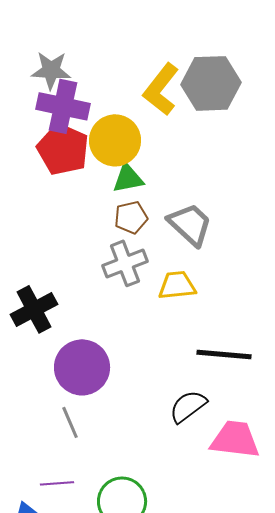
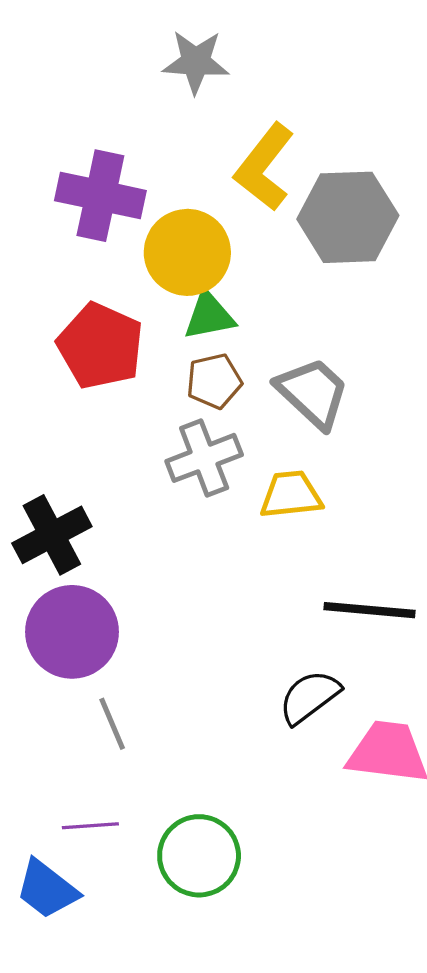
gray star: (51, 70) -> (196, 62), moved
gray hexagon: (211, 83) -> (348, 217), moved
red pentagon: (63, 149) -> (100, 346), moved
purple circle: (82, 367) -> (72, 632), moved

